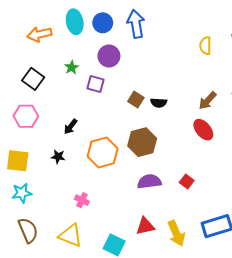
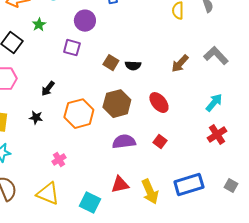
green star: (72, 67) -> (39, 25), moved
red ellipse: (203, 130) -> (159, 103), moved
pink cross: (82, 200) -> (59, 160), turned 32

